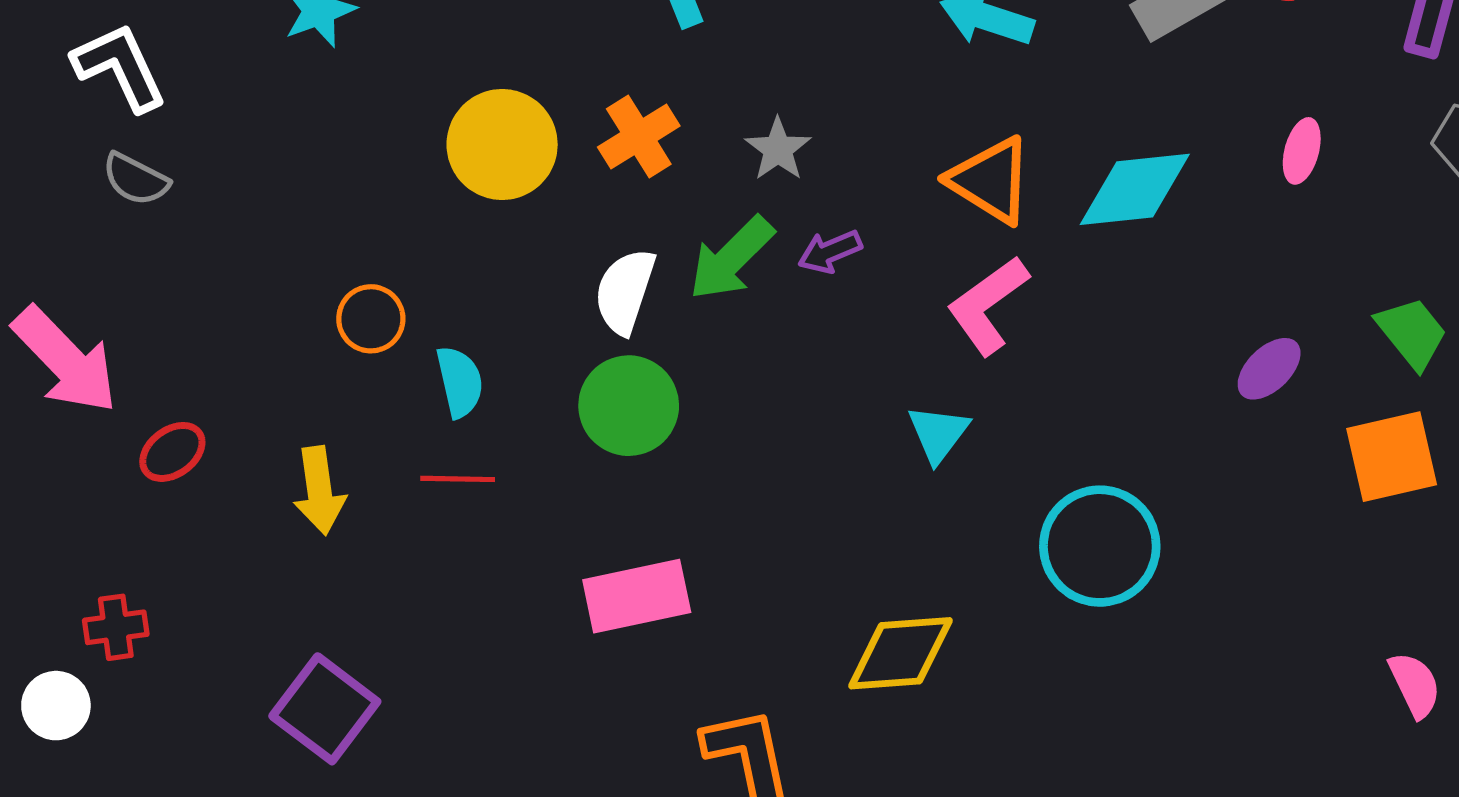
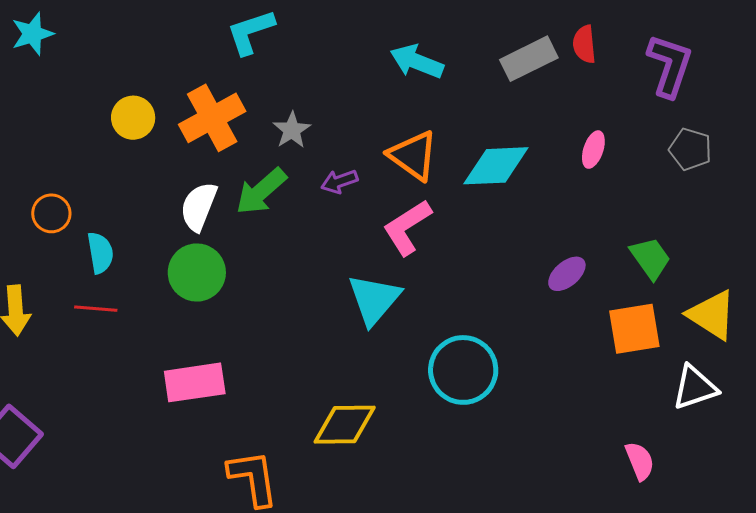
orange cross: (639, 136) -> (212, 118), size x1.4
yellow circle: (502, 144) -> (133, 118), size x0.7
purple arrow: (830, 252) -> (339, 181), moved
cyan triangle: (938, 434) -> (374, 299), size x1.5

